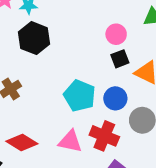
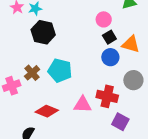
cyan pentagon: (80, 96) -> (60, 70), moved
blue circle: (115, 98) -> (110, 57), moved

